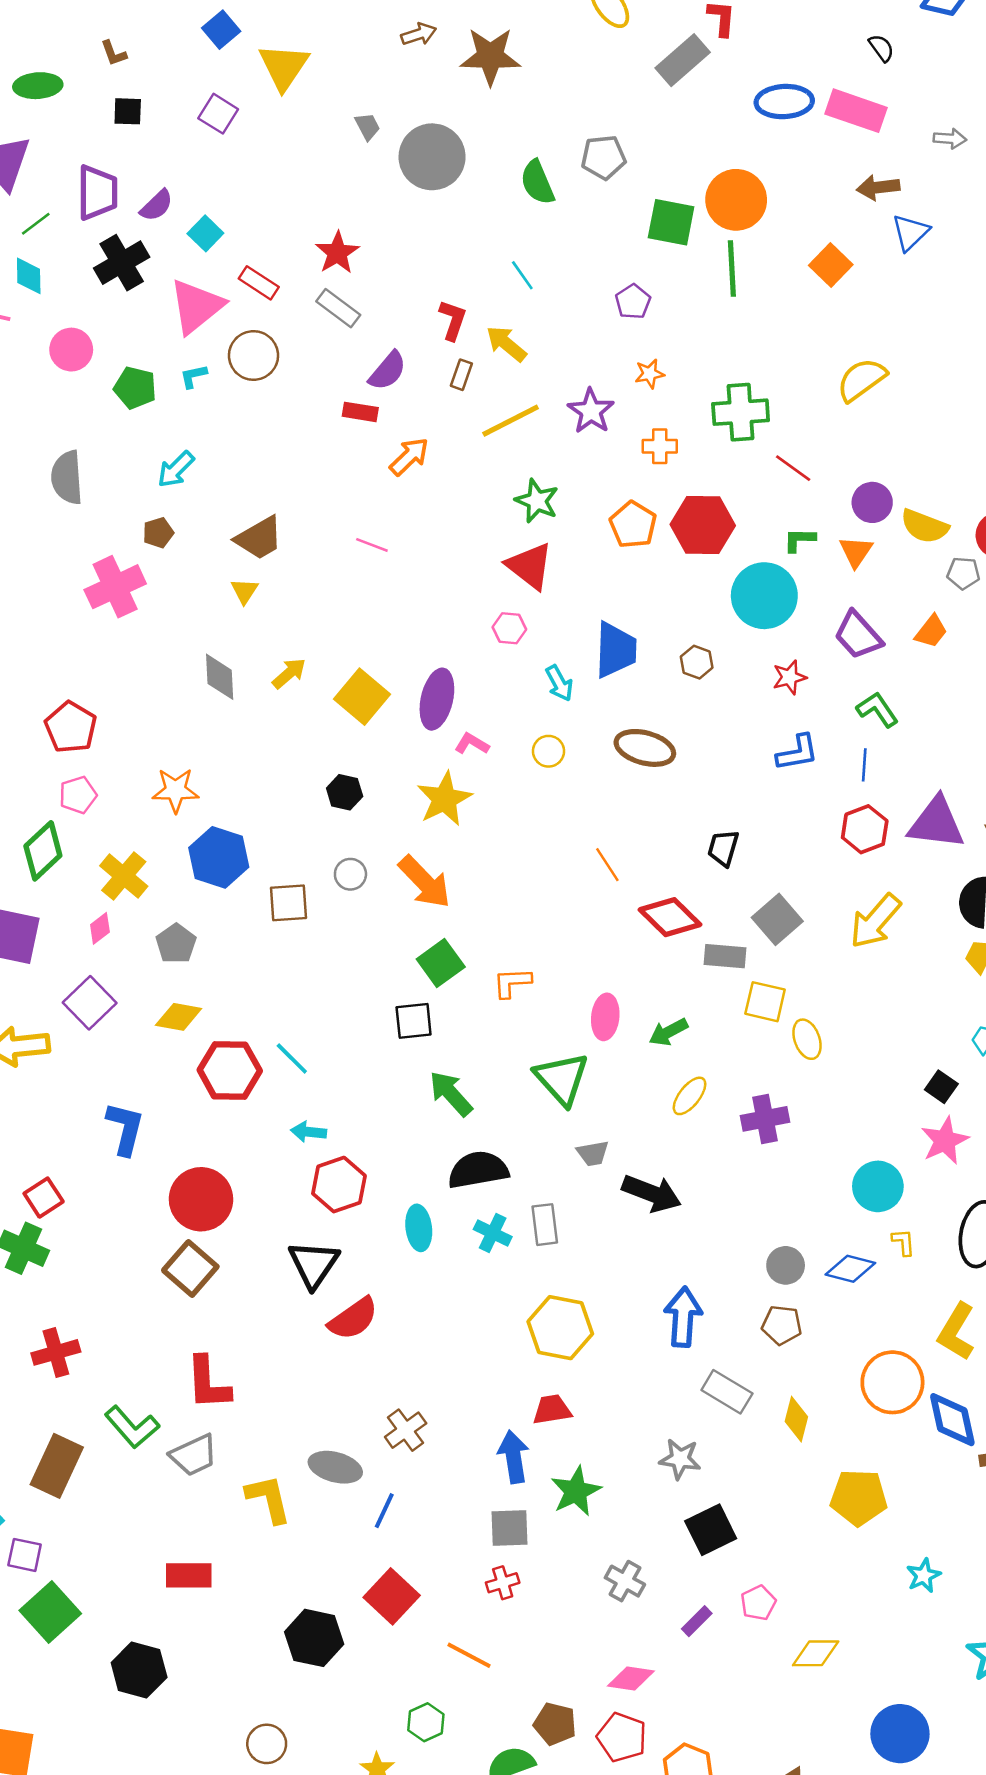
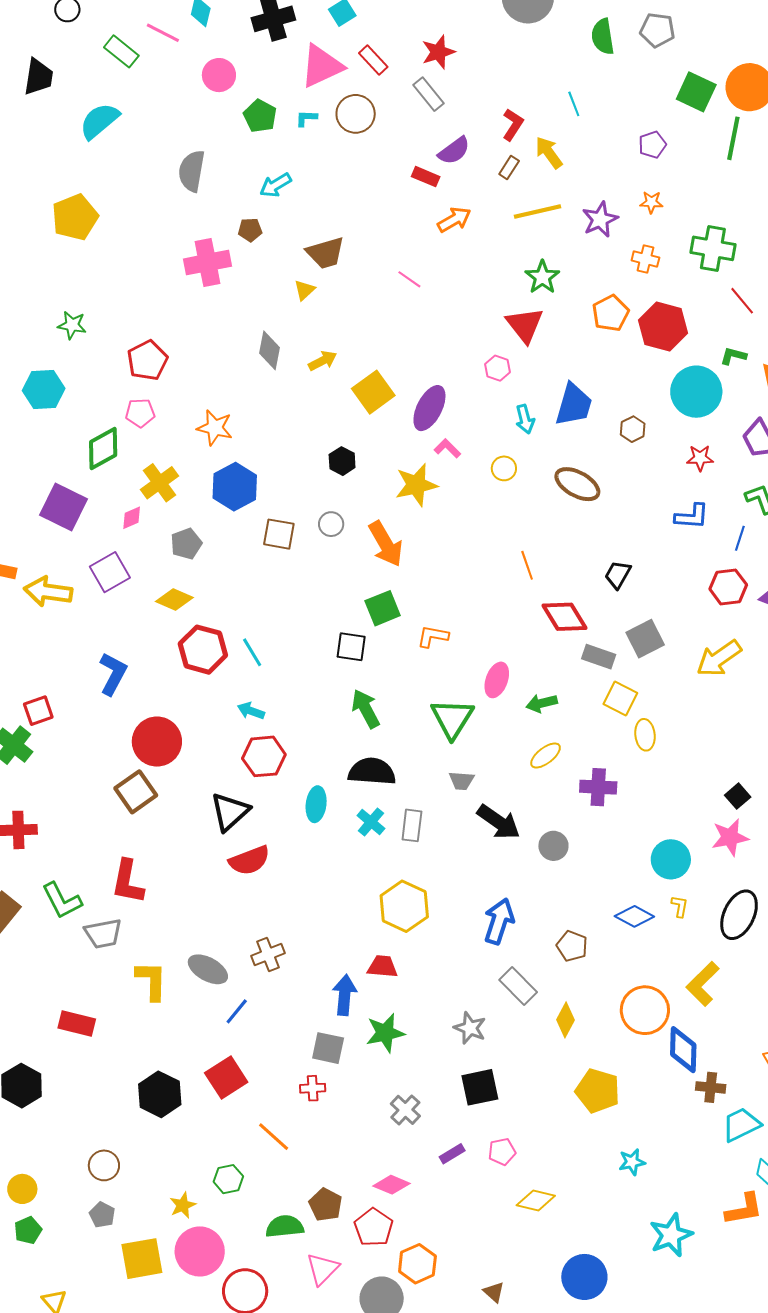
gray circle: (786, 1265) -> (553, 846), moved

